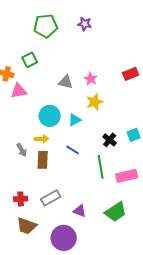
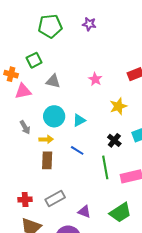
gray triangle: (66, 82) -> (53, 81), moved
yellow star: (95, 102) -> (118, 106), moved
gray arrow: (22, 150) -> (25, 127), moved

